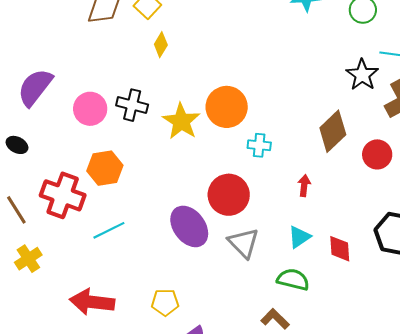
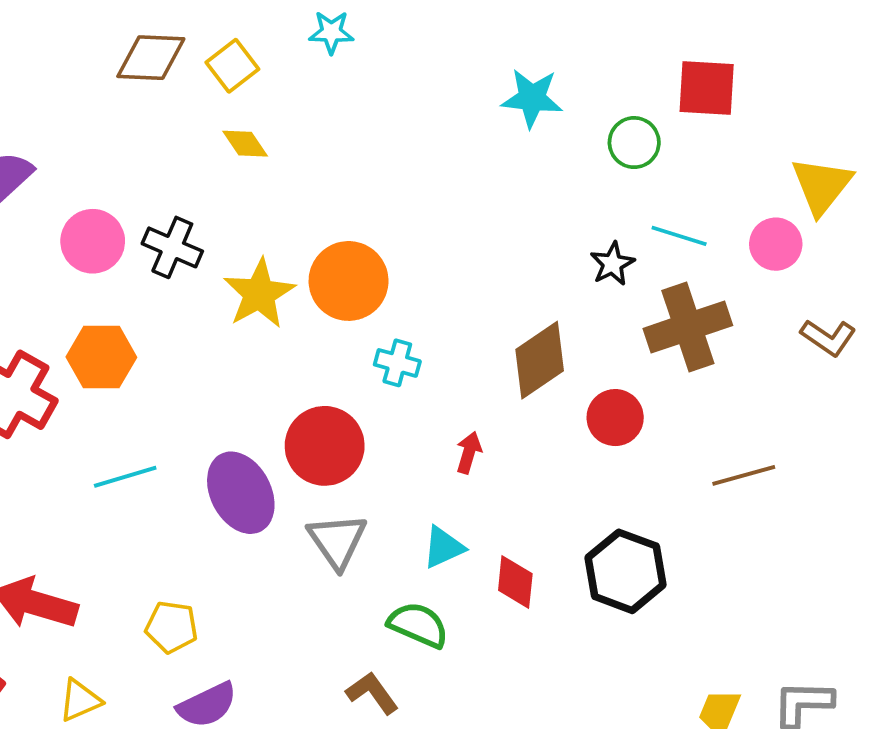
yellow diamond: (161, 45) -> (245, 144), turned -75
black star: (362, 75) -> (612, 264), size x0.7
cyan line: (109, 230) -> (125, 477), moved

